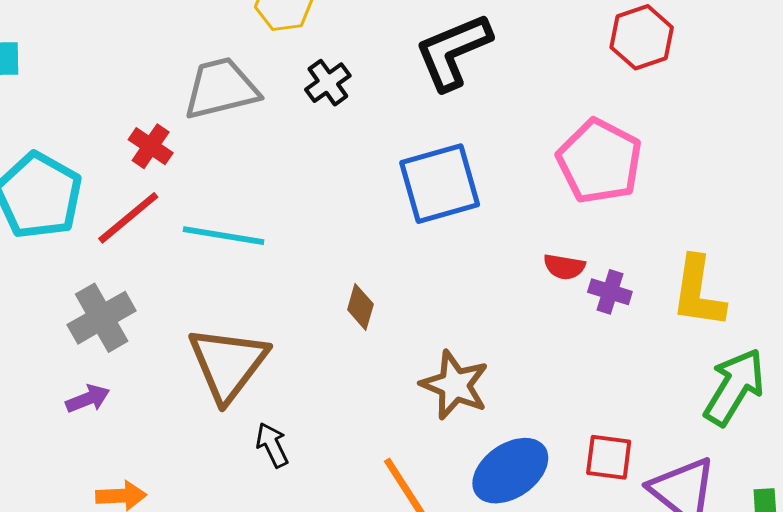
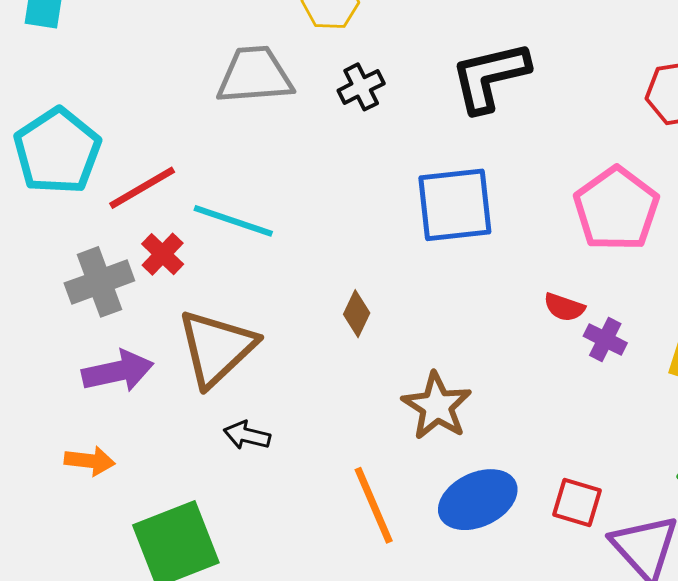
red cross: (151, 146) -> (163, 254), moved
purple arrow: (88, 399) -> (118, 371), moved, size x1.6
black arrow: (272, 445) -> (247, 435), turned -60

